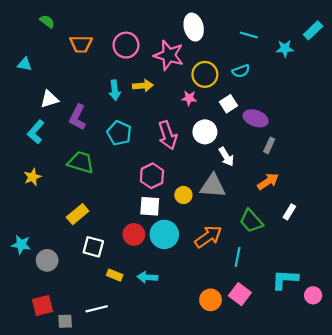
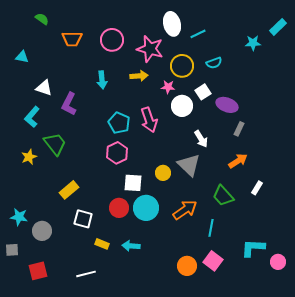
cyan line: (249, 35) -> (198, 34), moved, turned -42
yellow arrow: (143, 86) -> (139, 76), moved
white triangle: (49, 99) -> (44, 88), turned 36
white circle: (205, 132) -> (182, 106), moved
cyan pentagon: (119, 133) -> (119, 123), moved
green trapezoid: (81, 162) -> (55, 144), moved, turned 35
pink hexagon: (152, 176) -> (117, 153), moved
gray triangle: (213, 186) -> (189, 165), turned 40
gray square: (65, 321) -> (12, 250), moved

